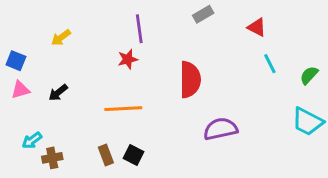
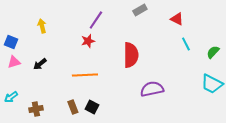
purple line: (139, 29) -> (96, 20), turned 42
yellow arrow: (61, 37) -> (42, 26), turned 112
cyan arrow: (32, 141) -> (11, 97), moved

